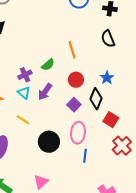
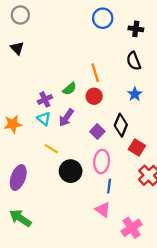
blue star: (107, 78) -> (135, 94), moved
red circle: (76, 80) -> (94, 96), moved
yellow line: (23, 120) -> (51, 149), moved
pink triangle: (41, 182) -> (103, 210), moved, turned -42

